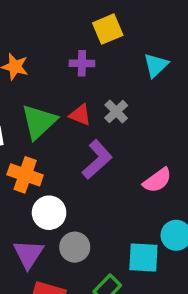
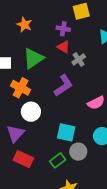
red triangle: (80, 115) -> (63, 47), moved
gray circle: (75, 247) -> (78, 152), moved
cyan square: (143, 258) -> (66, 132), moved

